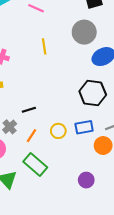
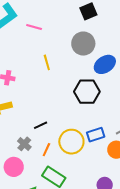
black hexagon: (93, 93) -> (87, 92), moved
yellow circle: (58, 131) -> (71, 142), size x1.6

